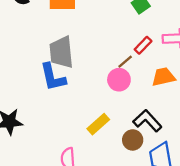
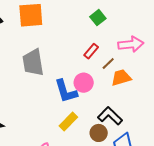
red rectangle: (143, 45) -> (91, 51), moved
brown line: (125, 62) -> (108, 64), moved
blue L-shape: (53, 77) -> (66, 91), moved

